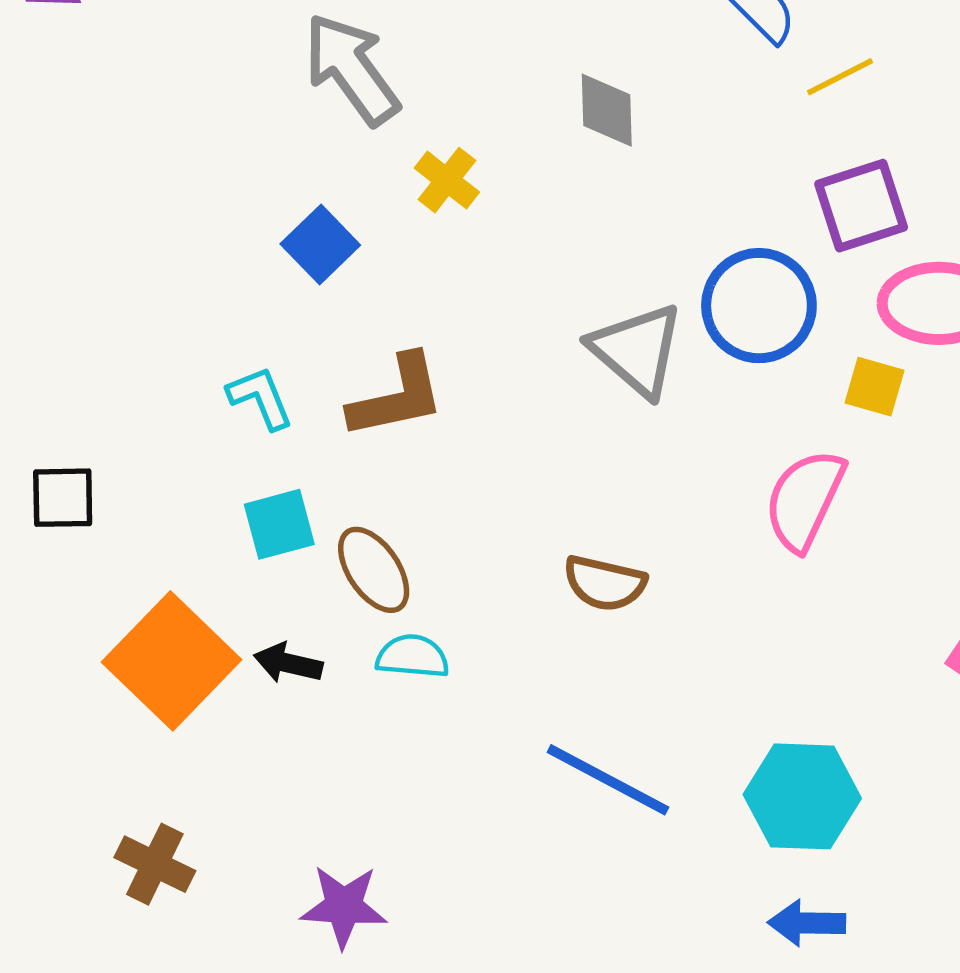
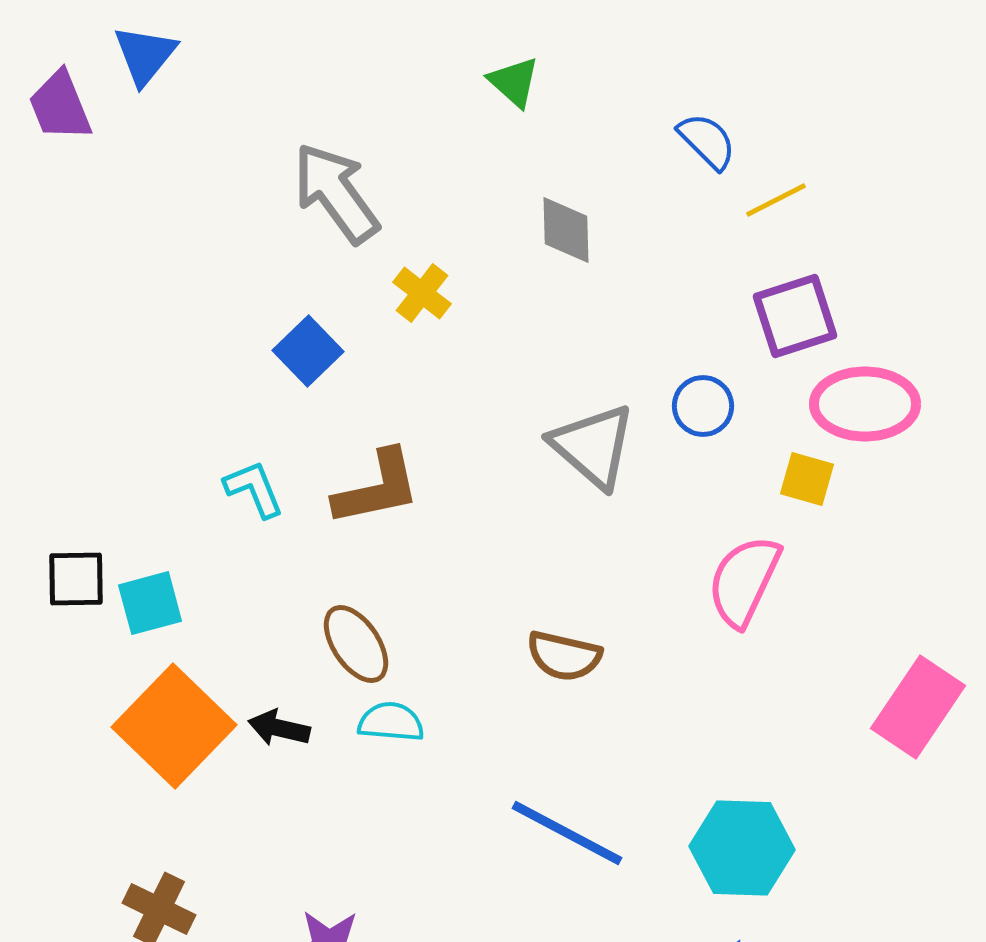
blue circle: (759, 306) -> (703, 406), size x0.6
cyan square: (279, 524) -> (150, 603), moved

